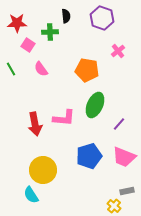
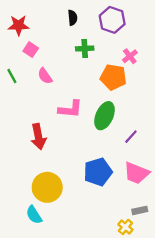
green cross: (50, 32) -> (85, 48), moved
orange pentagon: (87, 70) -> (113, 77), moved
pink L-shape: (64, 118) -> (70, 109), moved

